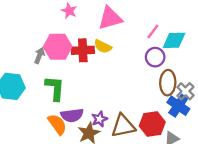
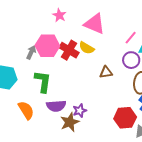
pink triangle: (110, 18) -> (94, 24), turned 35
red cross: (83, 50) -> (69, 50), turned 30
orange semicircle: (57, 124) -> (26, 110), moved
brown triangle: (123, 126) -> (106, 72), moved, size x0.6

